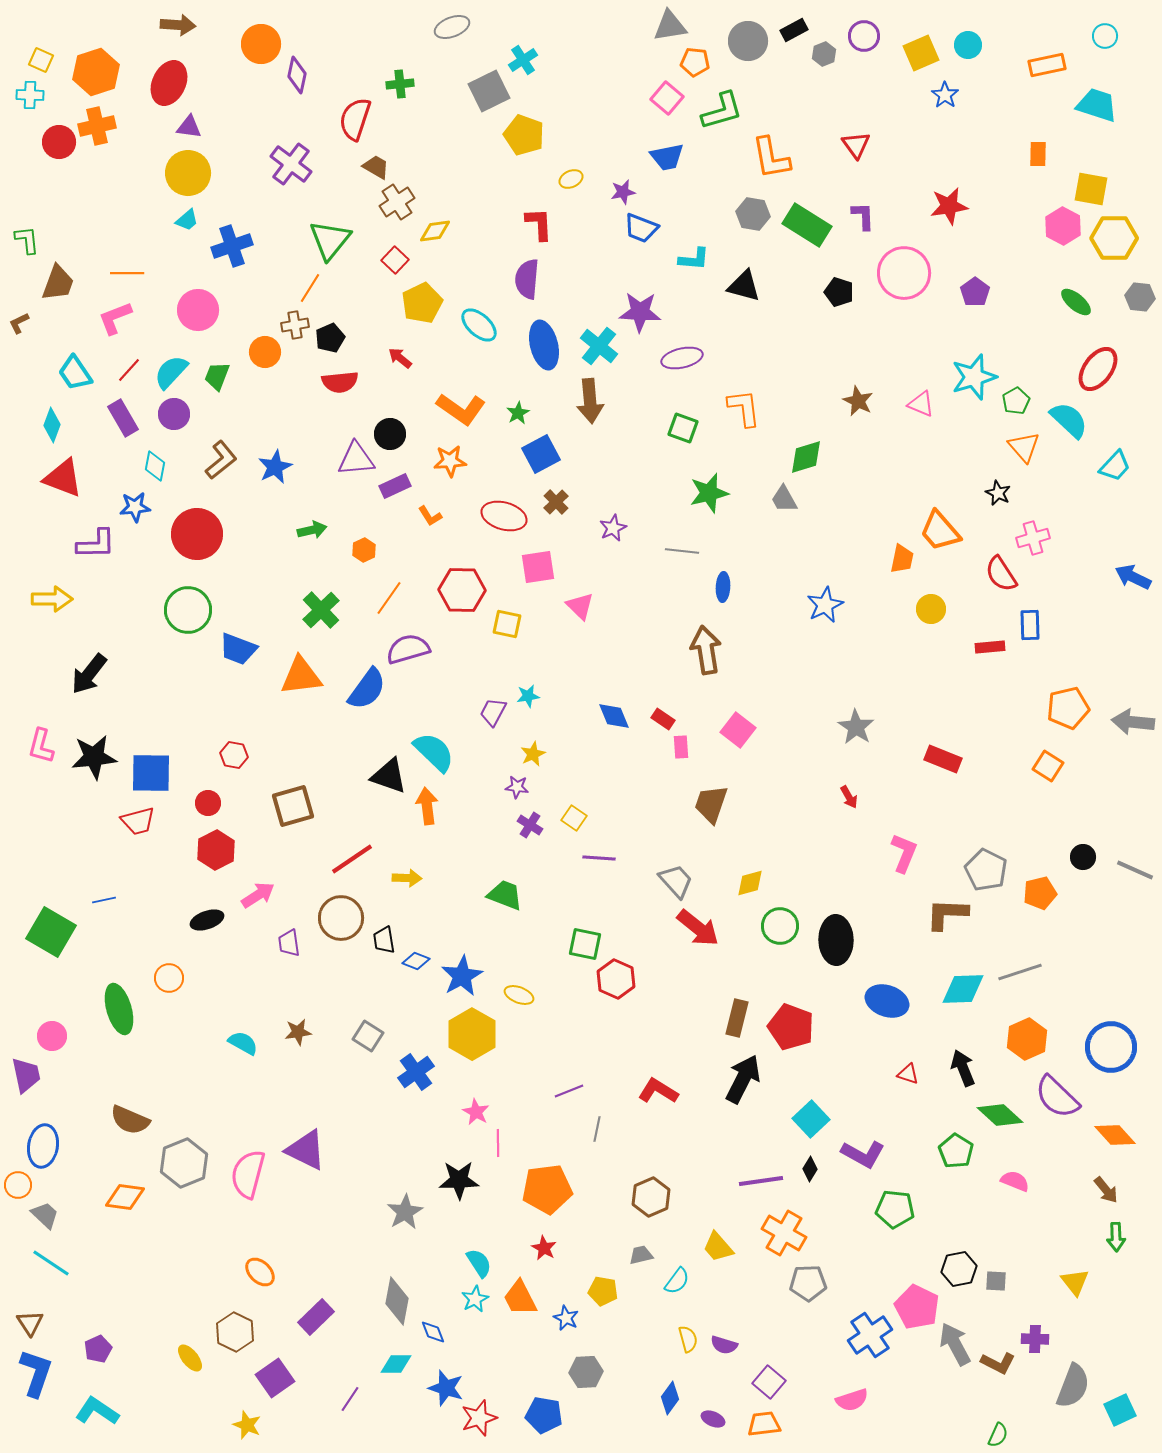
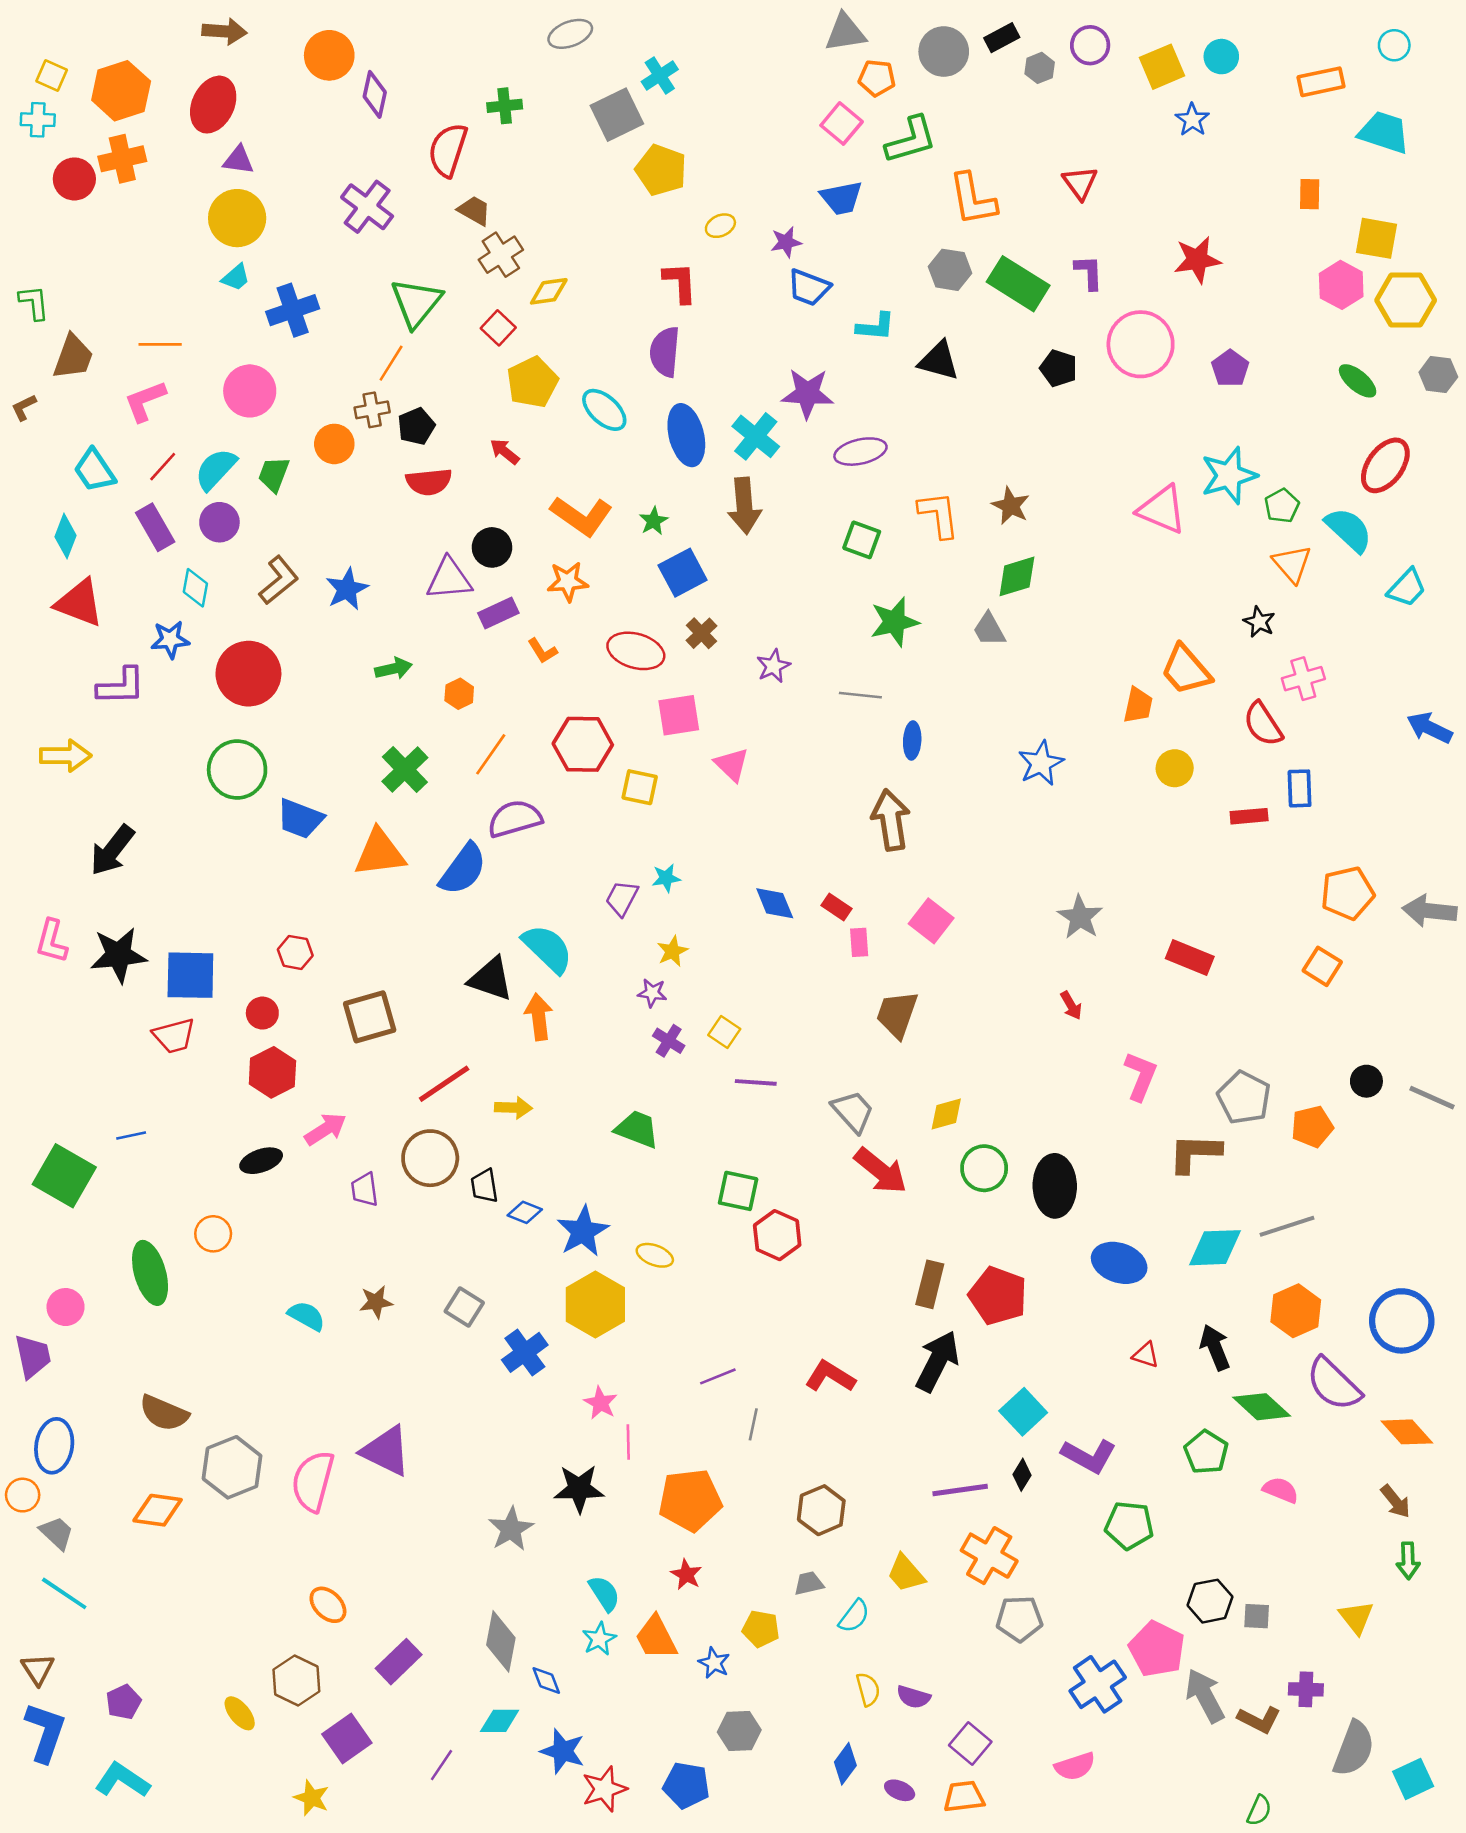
brown star: (858, 401) -> (1011, 506), moved
pink triangle: (921, 404) -> (1162, 510), size x1.5

